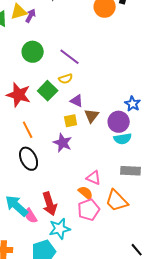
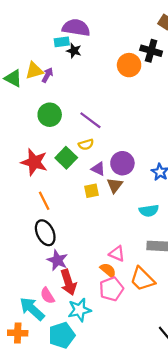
purple circle: (119, 122) -> (122, 163), moved
purple star: (63, 143) -> (57, 260), moved
cyan arrow: (17, 206) -> (32, 309), moved

